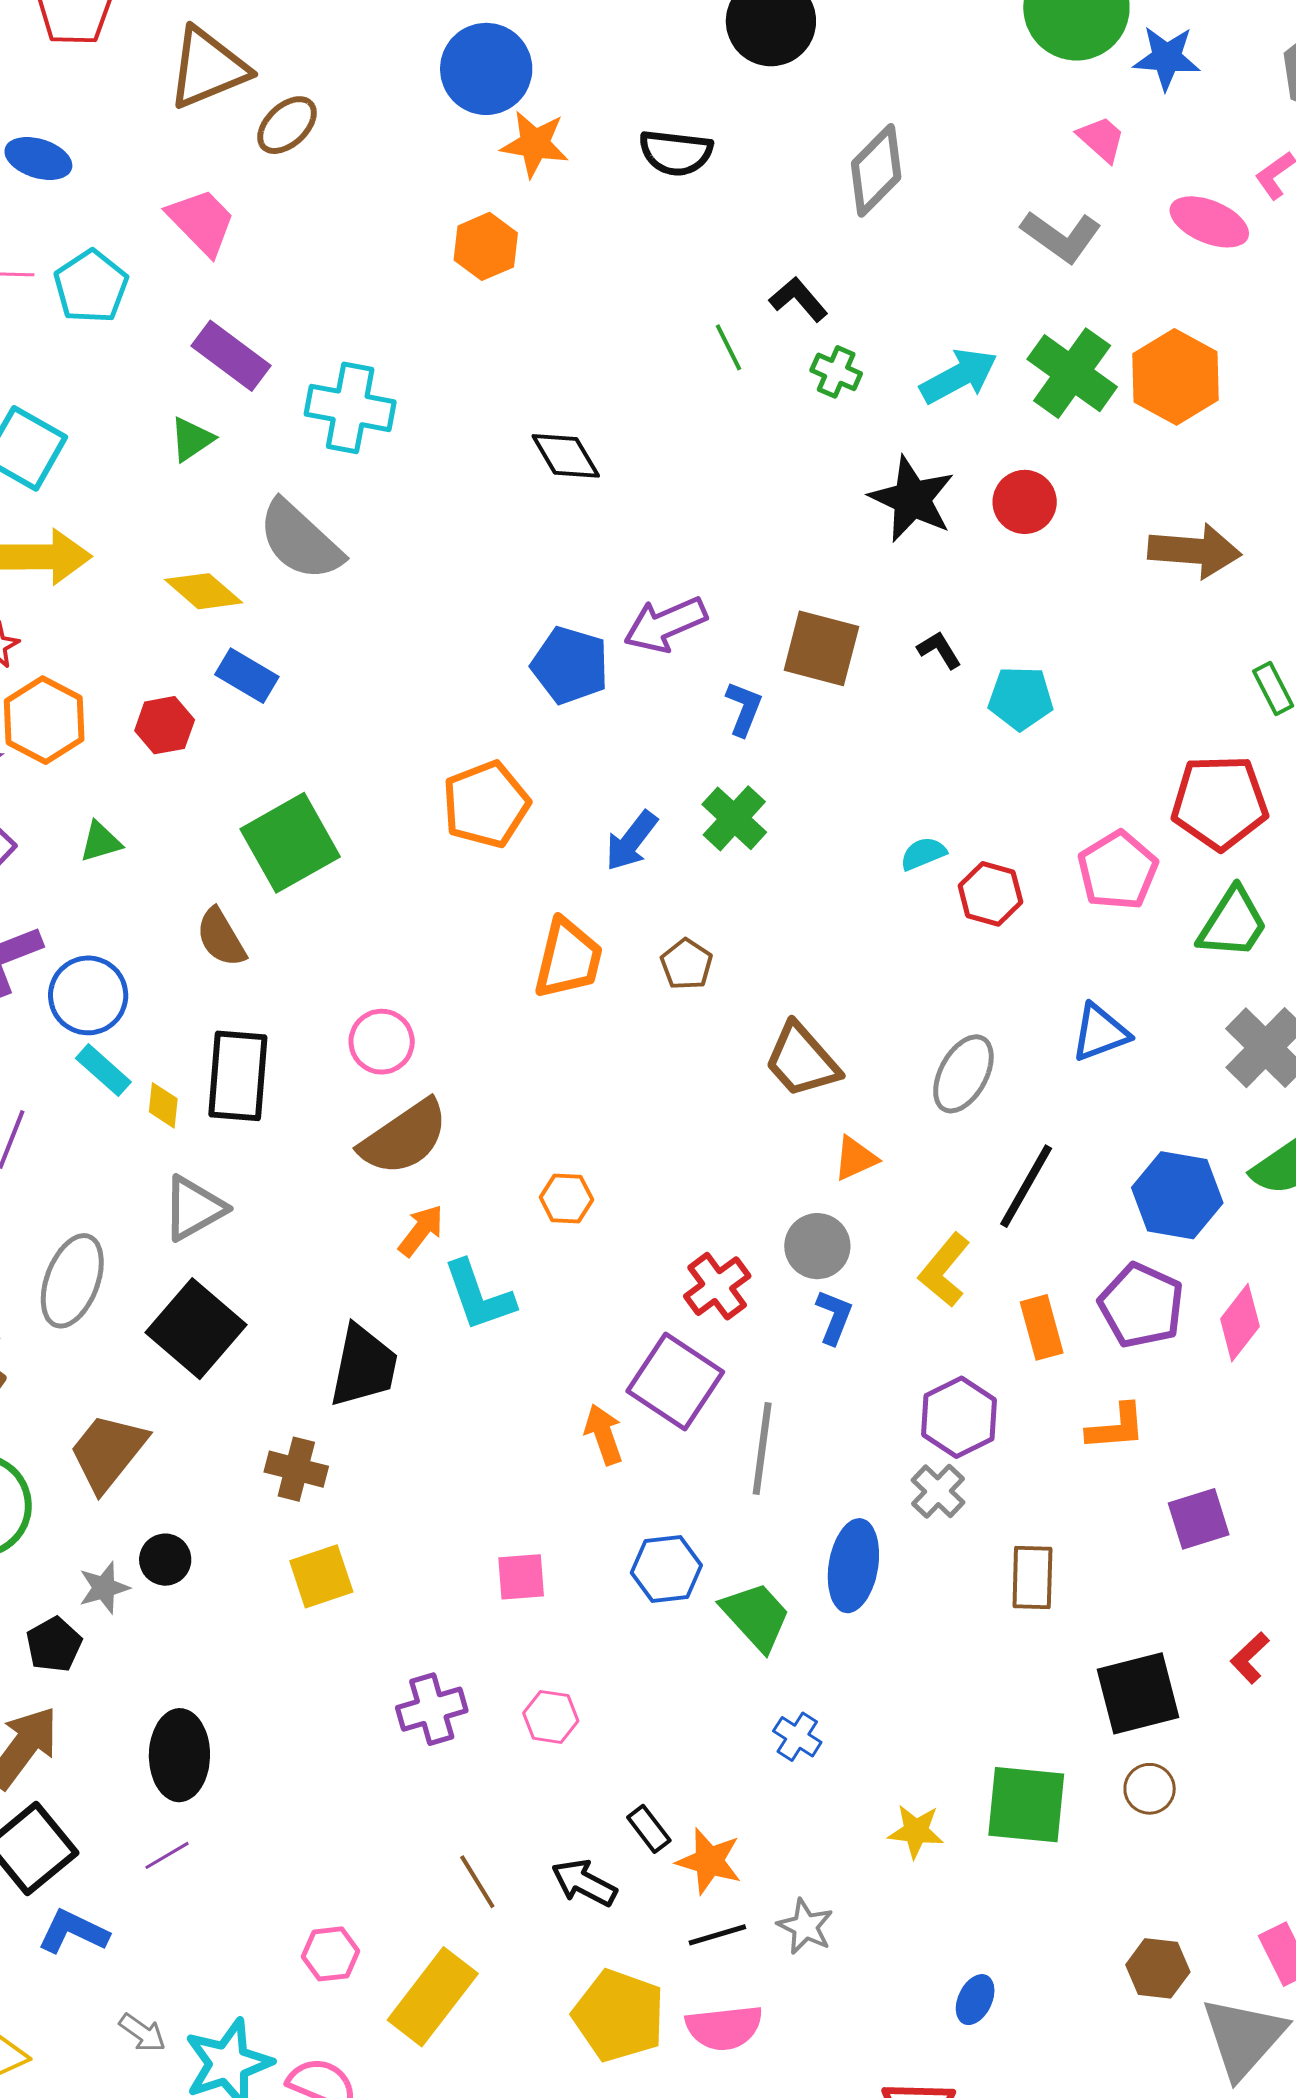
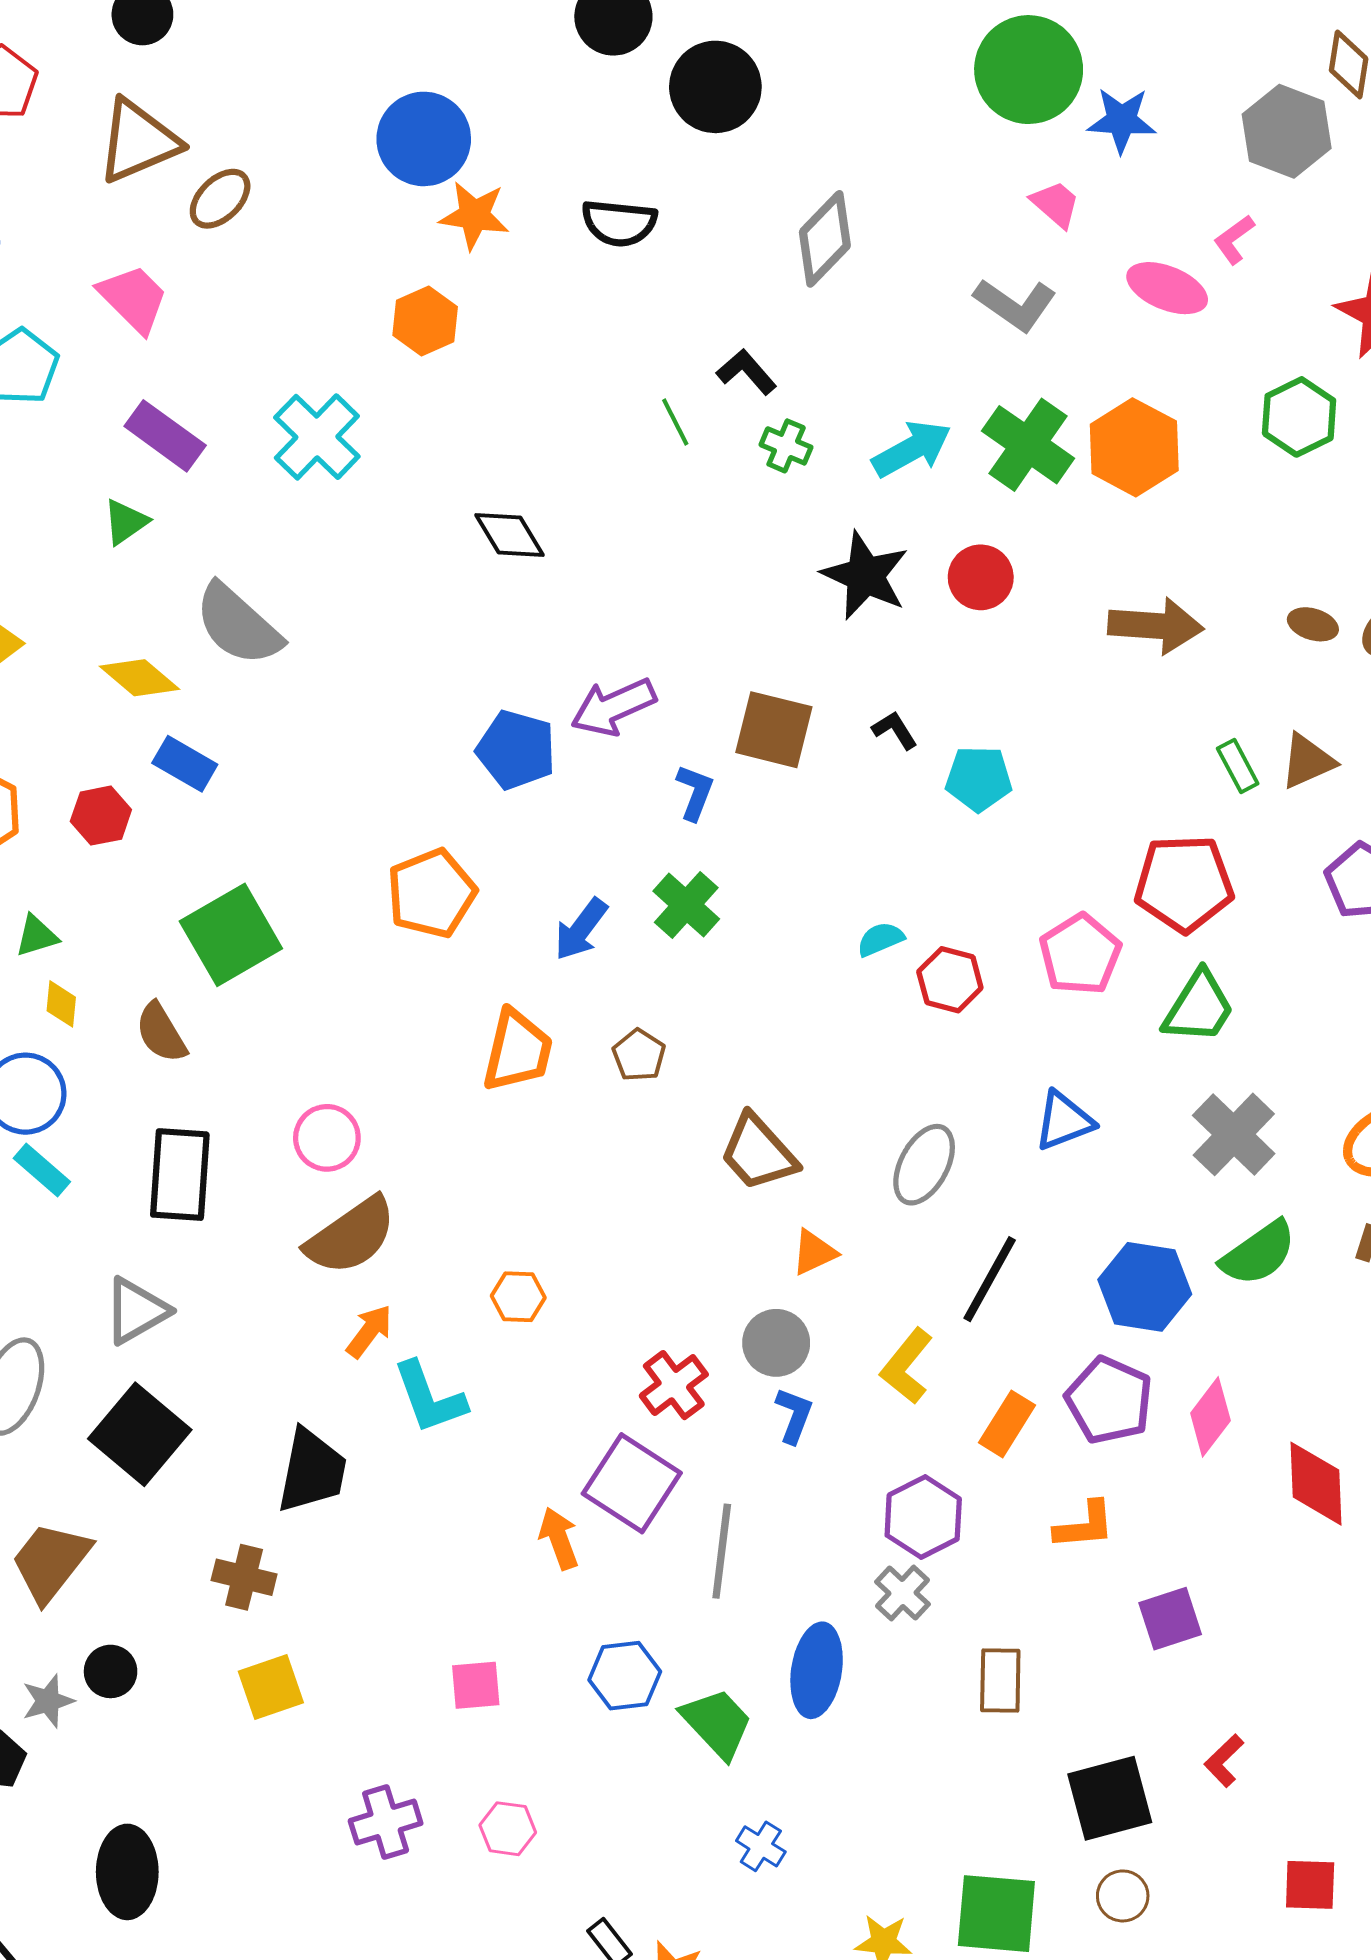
cyan cross: (350, 408) -> (317, 437), moved, turned 34
yellow diamond: (163, 1105) -> (61, 1004), moved
orange rectangle: (1042, 1327) -> (1007, 1424), turned 48

